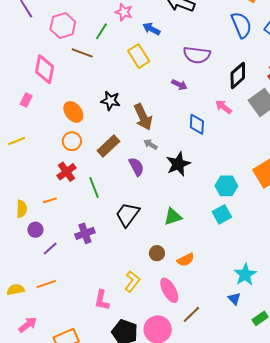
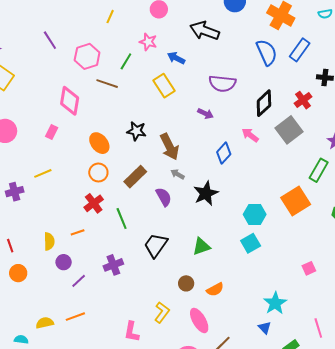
blue diamond: (197, 124) -> (224, 153), turned 40

